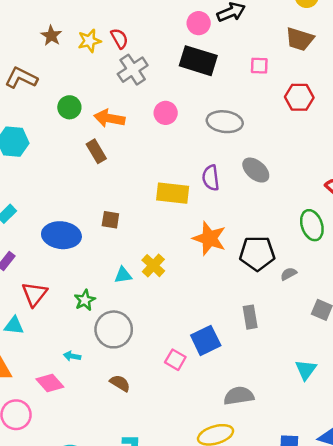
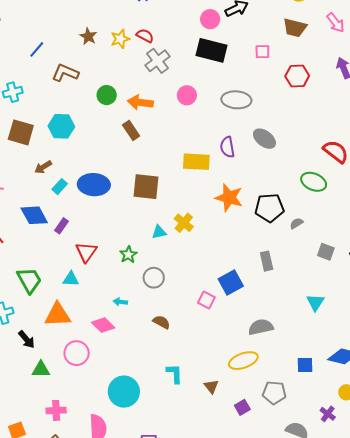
red semicircle: (119, 39) -> (145, 36), turned -30
brown square: (110, 220) -> (146, 187), size x1.8
green ellipse: (312, 225) -> (314, 182), turned -45
blue ellipse: (61, 235) -> (94, 185), moved
gray circle: (114, 329) -> (154, 278), size x0.7

